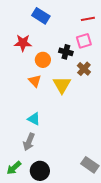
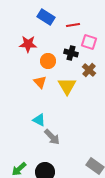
red line: (88, 19) -> (73, 25), moved
pink square: (84, 41) -> (89, 42), turned 35
gray arrow: (29, 142) -> (52, 137), moved, turned -66

